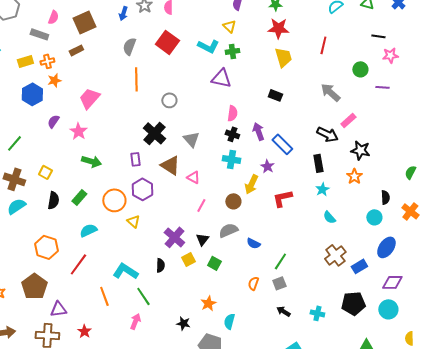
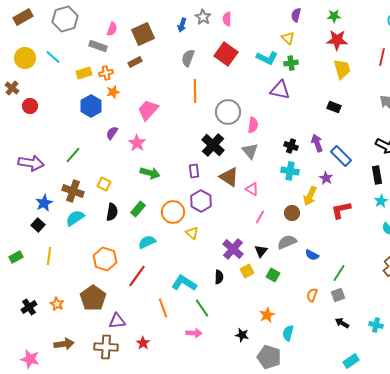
gray circle: (169, 100) -> (228, 112), size x1.6
pink semicircle: (232, 113) -> (253, 125), moved
pink arrow: (135, 321) -> (194, 333), turned 70

